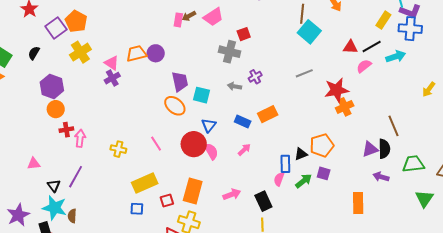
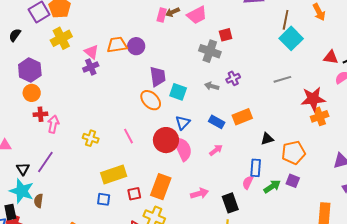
pink semicircle: (211, 151) -> (183, 149), size x1.4
black triangle: (301, 154) -> (267, 139), moved

